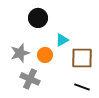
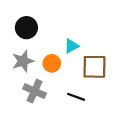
black circle: (38, 18) -> (26, 28), moved
black line: (82, 87) -> (76, 97), moved

